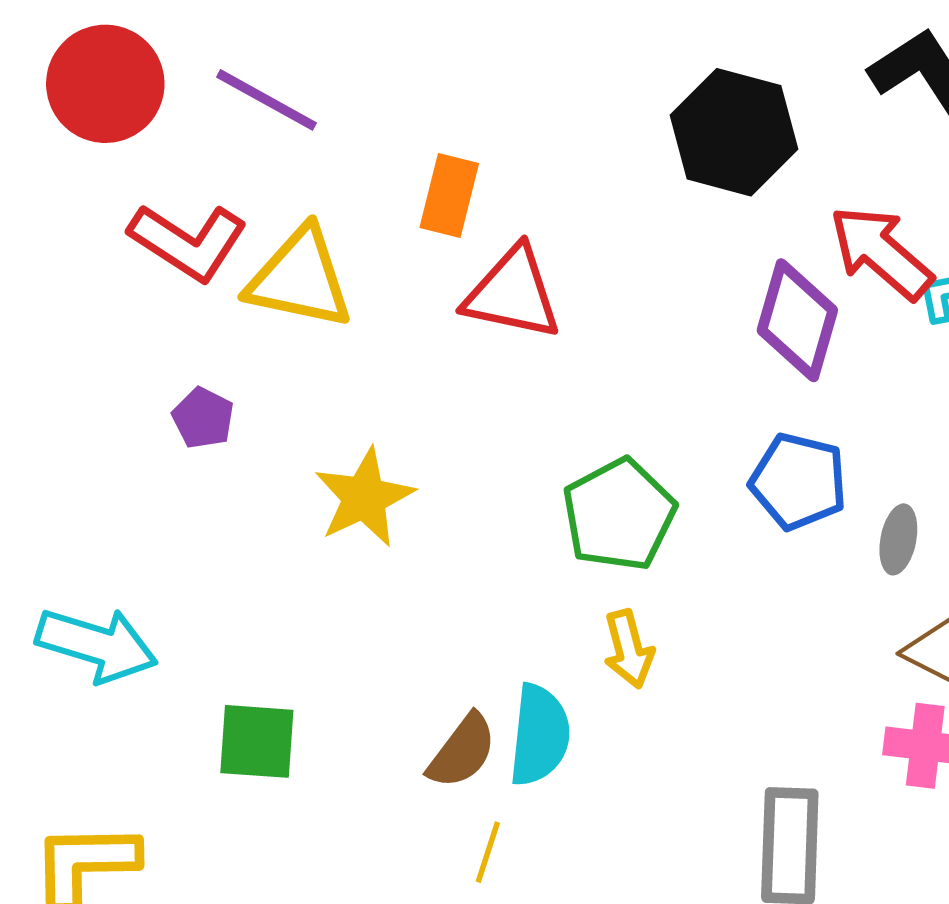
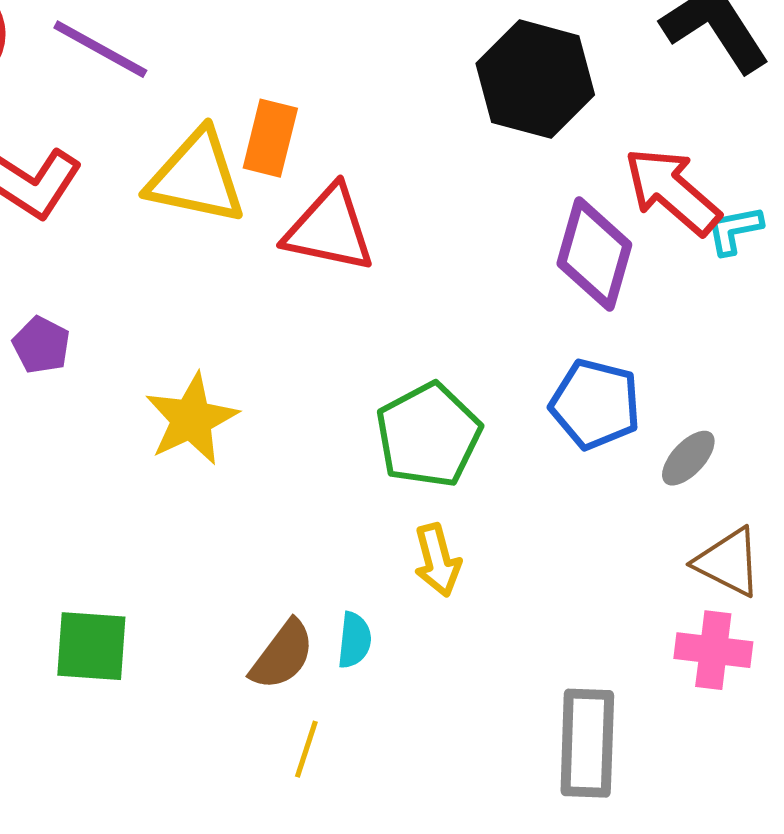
yellow triangle: (300, 278) -> (196, 177), moved
gray ellipse: (898, 539) -> (688, 458), turned 32
cyan semicircle: (539, 735) -> (354, 640), size x0.6

